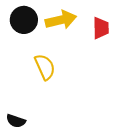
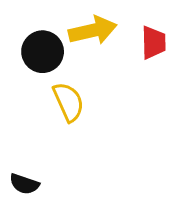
black circle: (24, 20) -> (43, 52), moved

